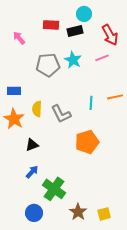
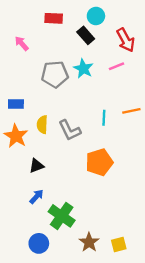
red rectangle: (51, 25) -> (54, 18), moved
black rectangle: (75, 31) -> (86, 35), turned 63

